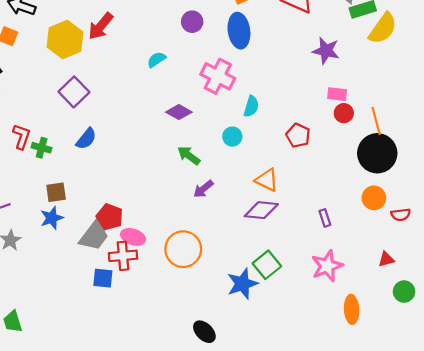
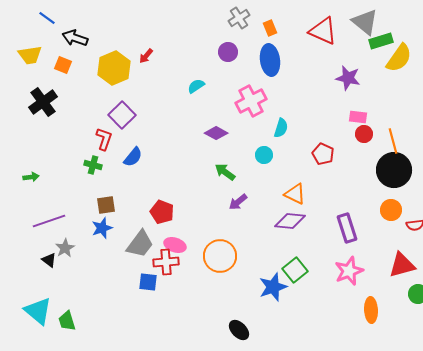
red arrow: (101, 26) -> (146, 56), size x0.6
pink cross: (218, 76) -> (251, 101), turned 36
red L-shape: (22, 137) -> (104, 139), moved
red pentagon: (110, 217) -> (162, 212), moved
purple rectangle: (325, 218) -> (347, 228), size x1.8
red triangle: (386, 259) -> (402, 265), size x1.8

